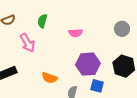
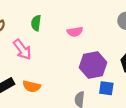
orange semicircle: (50, 78) -> (32, 86), moved

